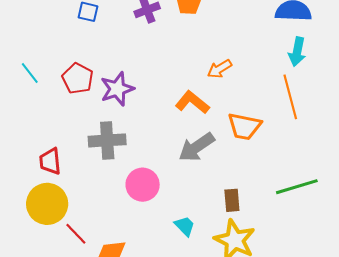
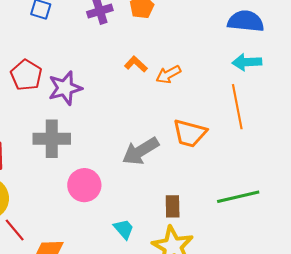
cyan arrow: (297, 52) -> (247, 62), turned 72
orange L-shape: (192, 102) -> (136, 64), moved, size x0.7

